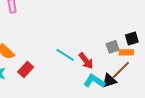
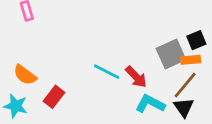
gray square: (113, 47) -> (171, 54), size x1.5
black triangle: (109, 81) -> (184, 107), moved, turned -42

